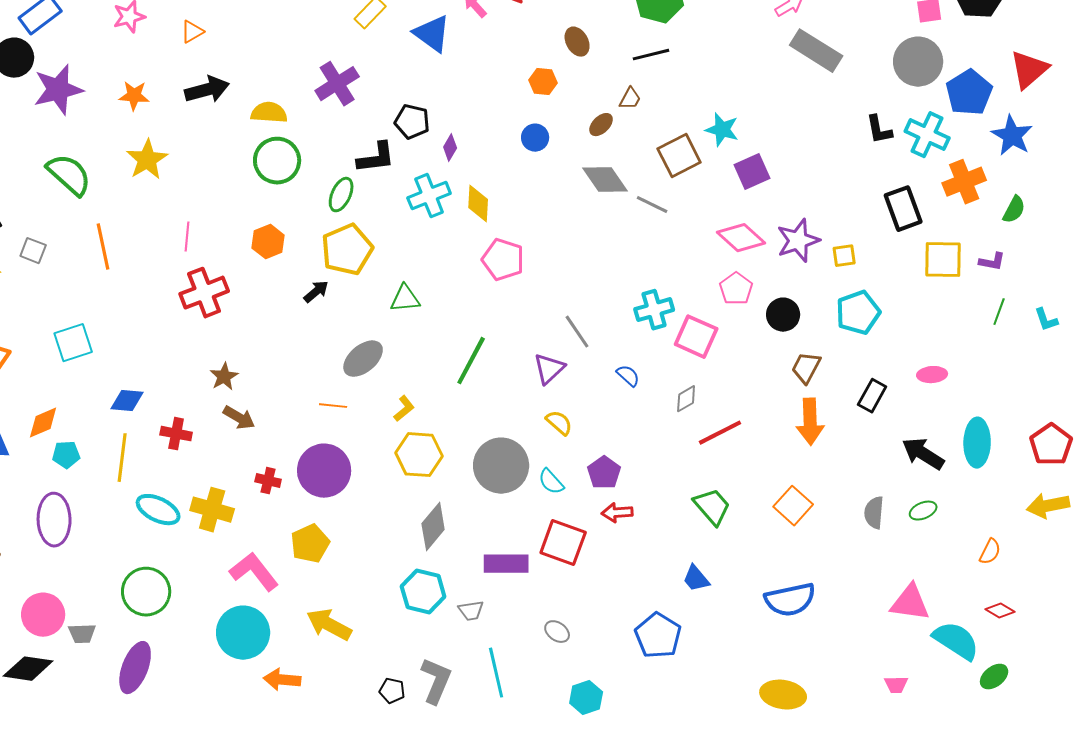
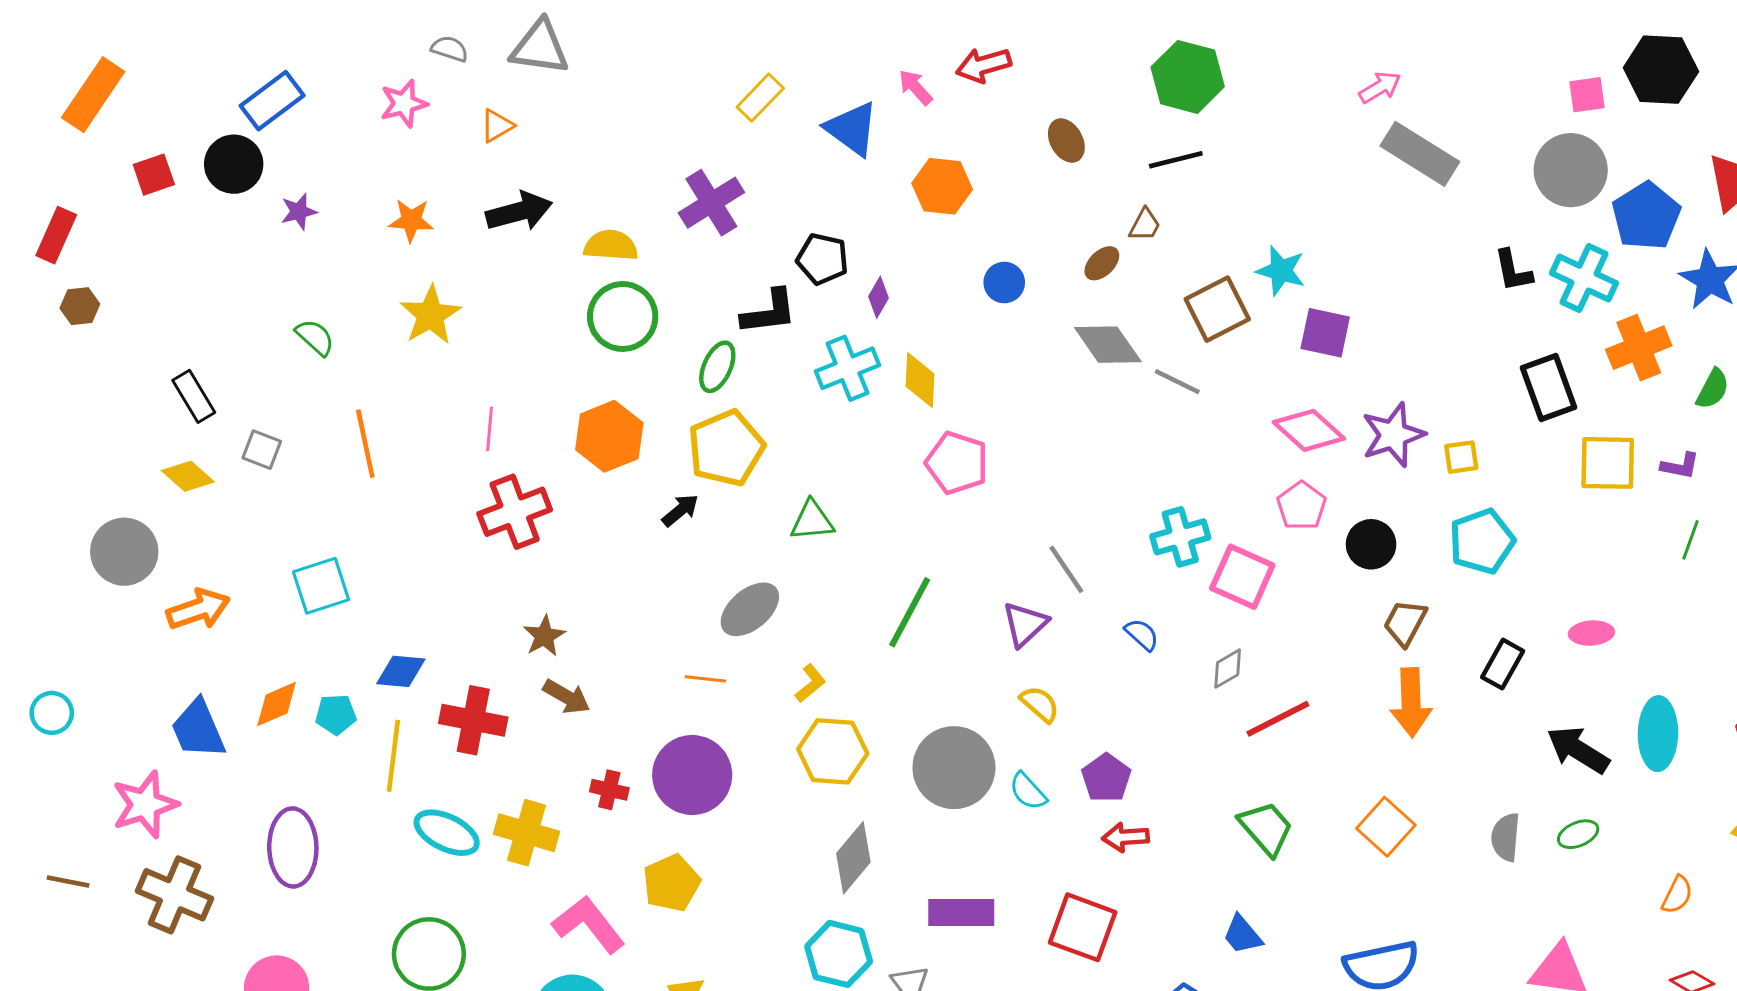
orange hexagon: (543, 82) -> (942, 186), moved, size x1.4
purple star: (58, 90) -> (299, 212), size x0.5
purple square: (752, 172) -> (1325, 333), turned 36
green semicircle: (69, 175) -> (315, 337), size x0.6
orange hexagon: (268, 242) -> (609, 436), size x1.4
red cross: (176, 434) -> (473, 720), size x1.4
cyan pentagon: (66, 455) -> (336, 714), moved
red square: (563, 543) -> (1083, 927), moved

